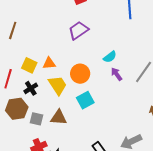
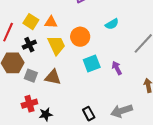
purple arrow: (117, 74) -> (117, 68), moved
cyan square: (85, 100) -> (92, 63), moved

